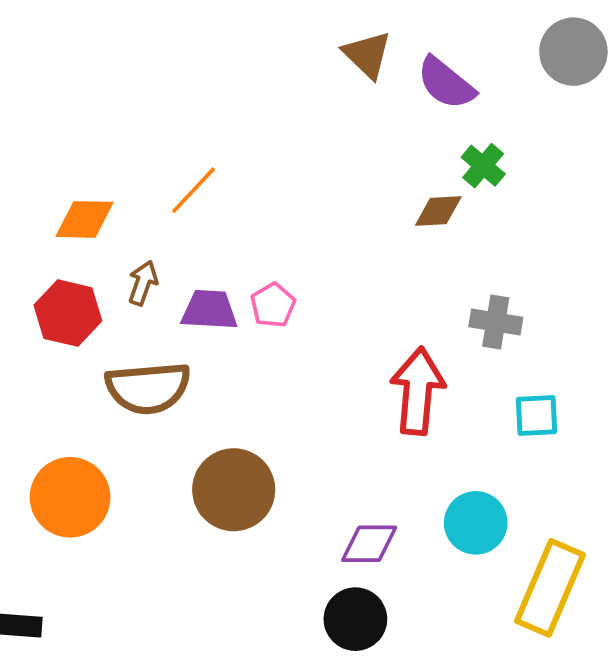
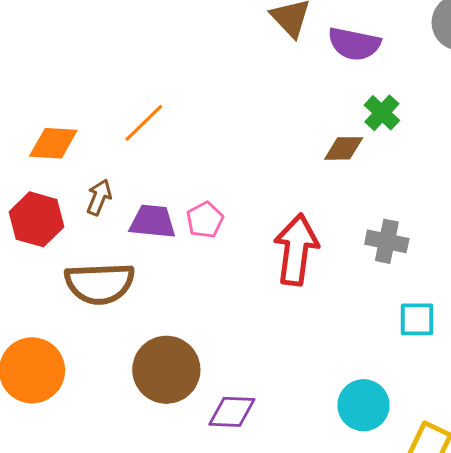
purple semicircle: (446, 83) -> (354, 44), turned -30
red arrow: (418, 391) -> (296, 250), moved
purple diamond: (369, 544) -> (232, 412), moved

